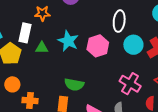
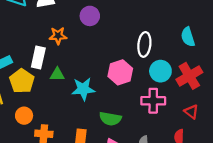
cyan star: (68, 41) -> (83, 89), moved, turned -30
pink cross: (130, 84) -> (153, 101), moved, turned -30
green semicircle: (74, 85) -> (110, 119), moved

